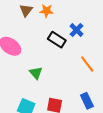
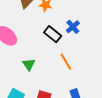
orange line: (87, 64) -> (66, 62), moved

